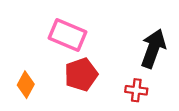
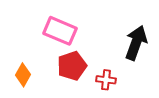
red cross: (136, 90) -> (106, 80), moved

